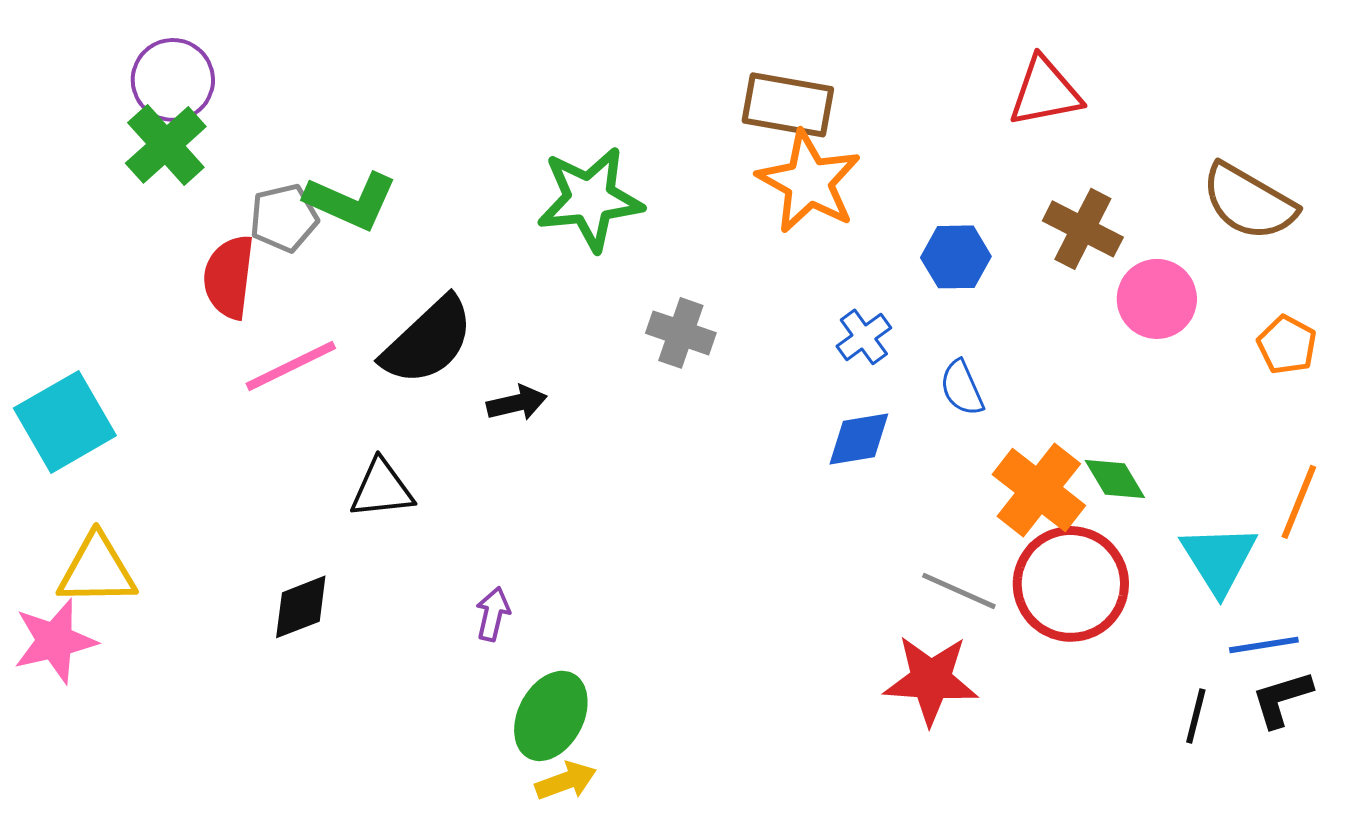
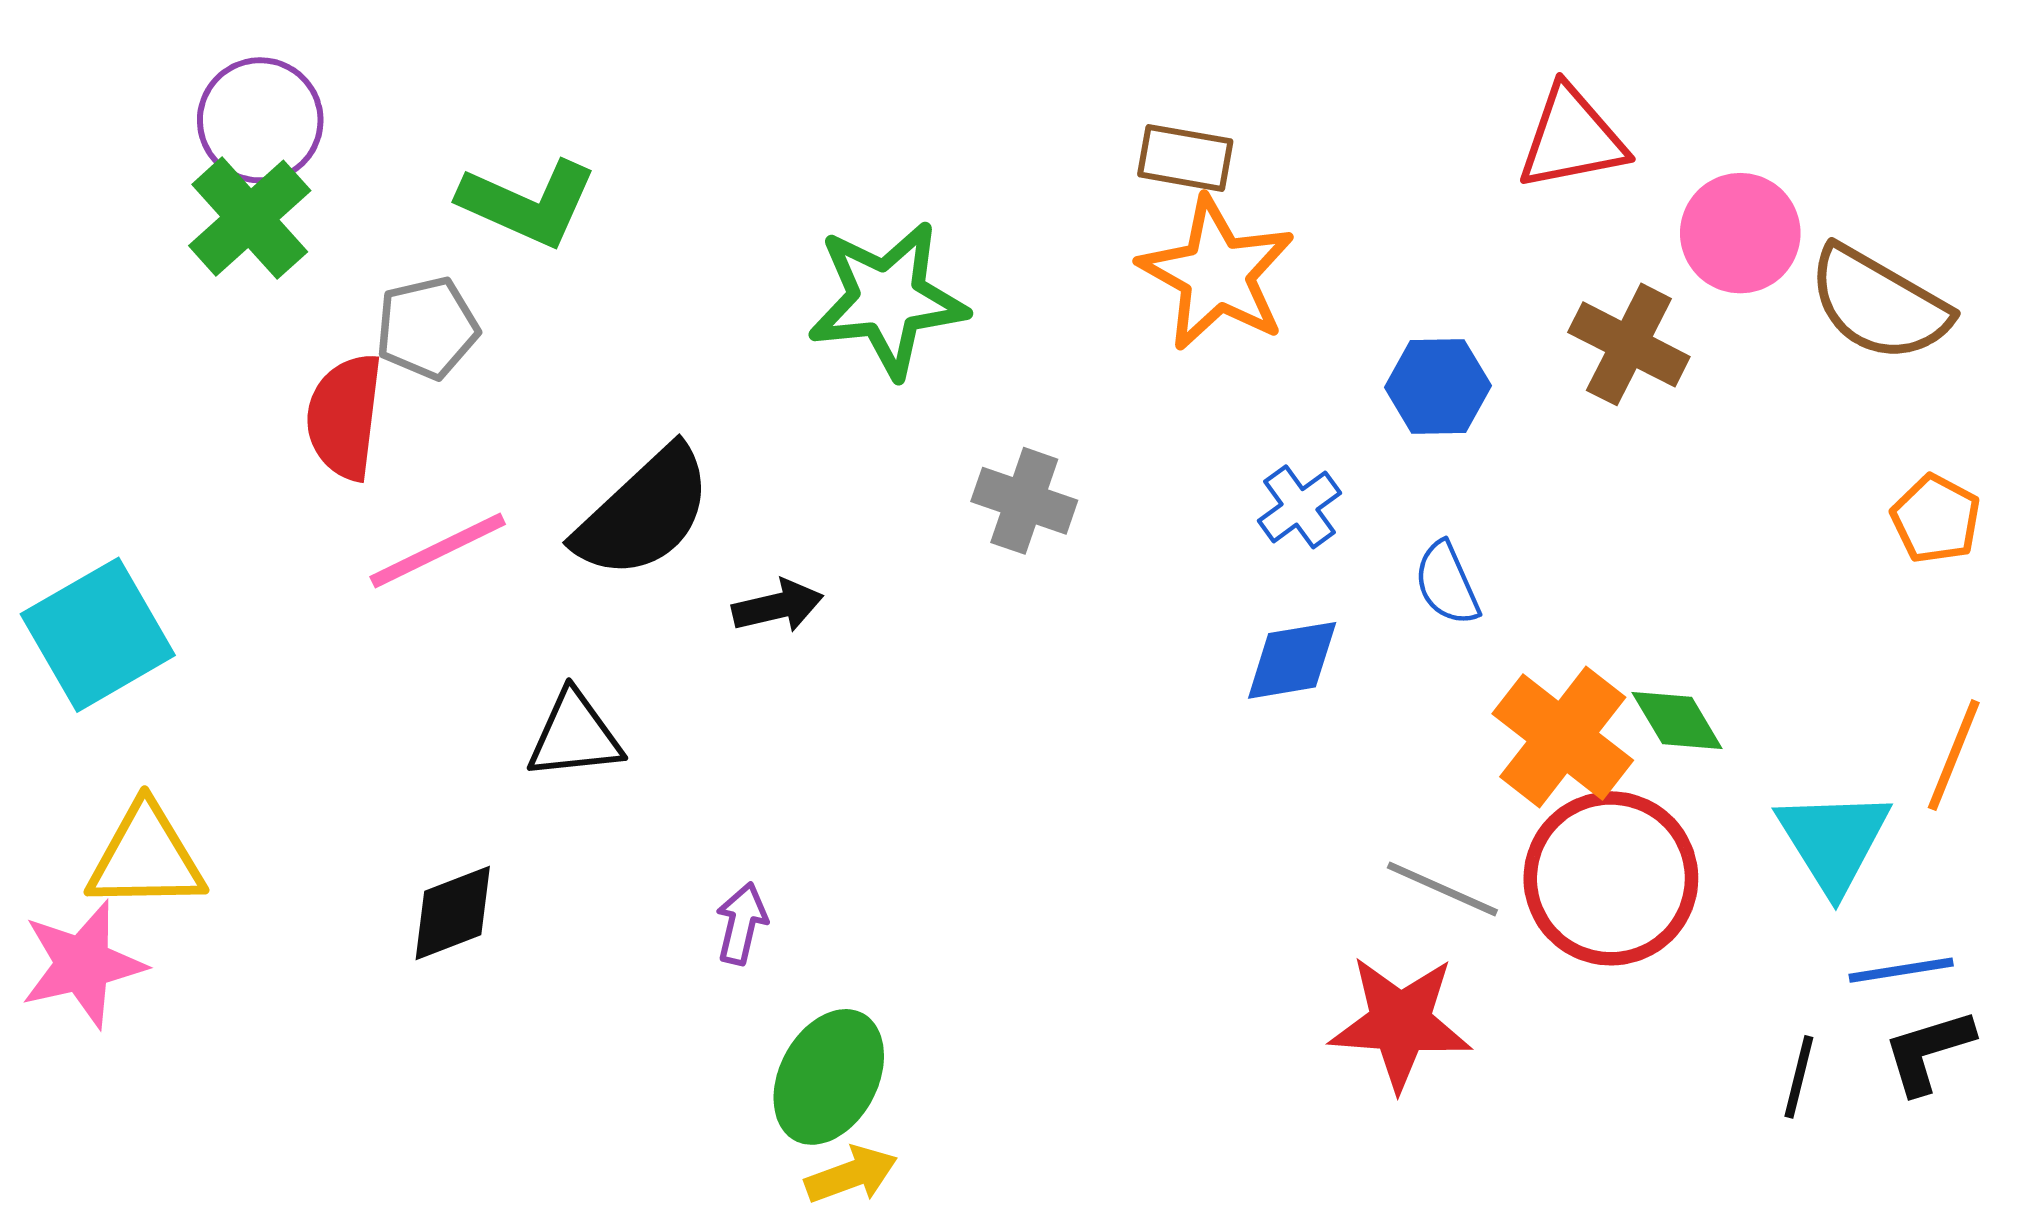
brown rectangle: (788, 105) -> (1185, 158), size x0.7
green L-shape: (351, 201) -> (528, 203), moved
pink circle: (1157, 299) -> (1740, 233), moved

